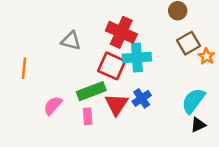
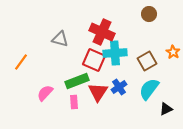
brown square: (188, 43) -> (147, 61), moved
orange line: (24, 68) -> (21, 62), turned 30
cyan semicircle: (193, 101) -> (149, 89), moved

